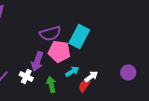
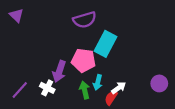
purple semicircle: (50, 33) -> (85, 20), moved
cyan arrow: (72, 71) -> (98, 82), turned 136
green arrow: (51, 84) -> (85, 90), moved

